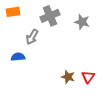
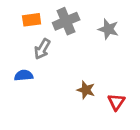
orange rectangle: (13, 12) -> (32, 20), moved
brown star: (68, 77) -> (86, 90), moved

